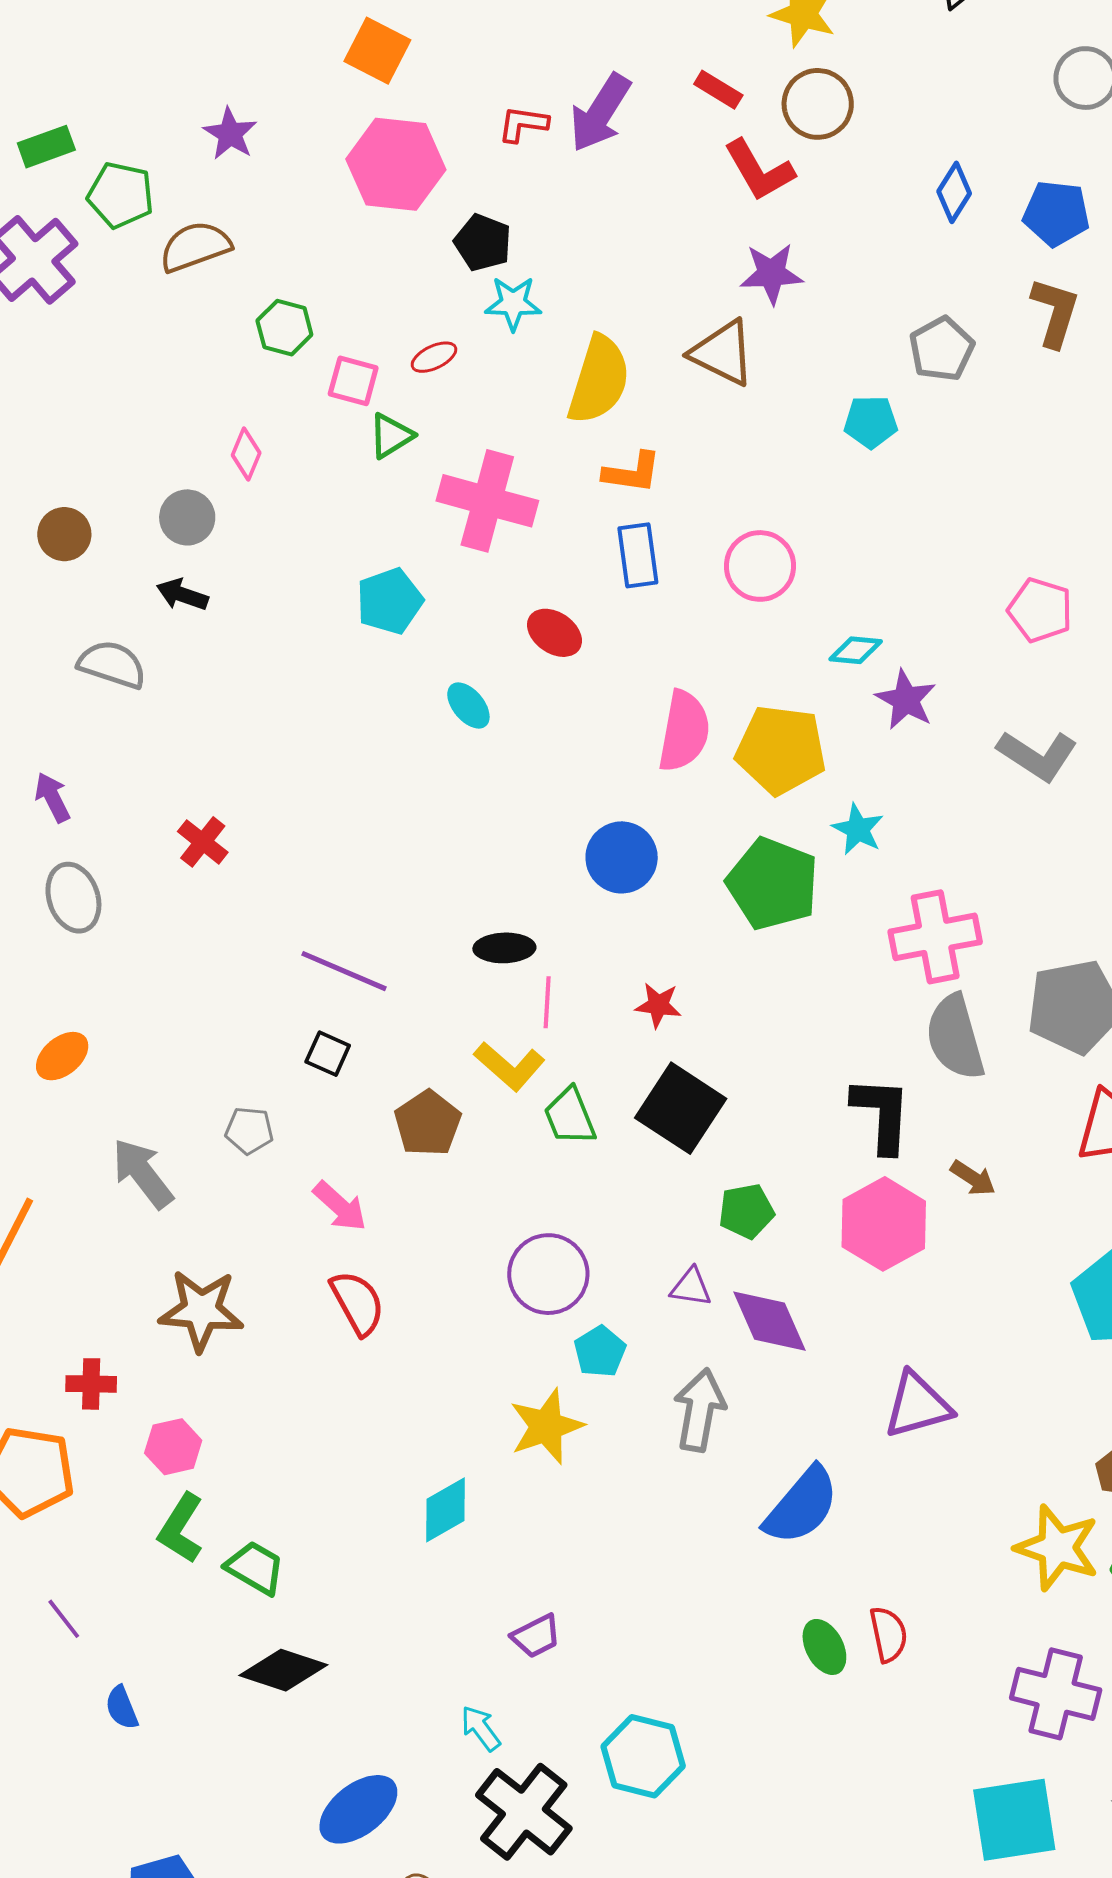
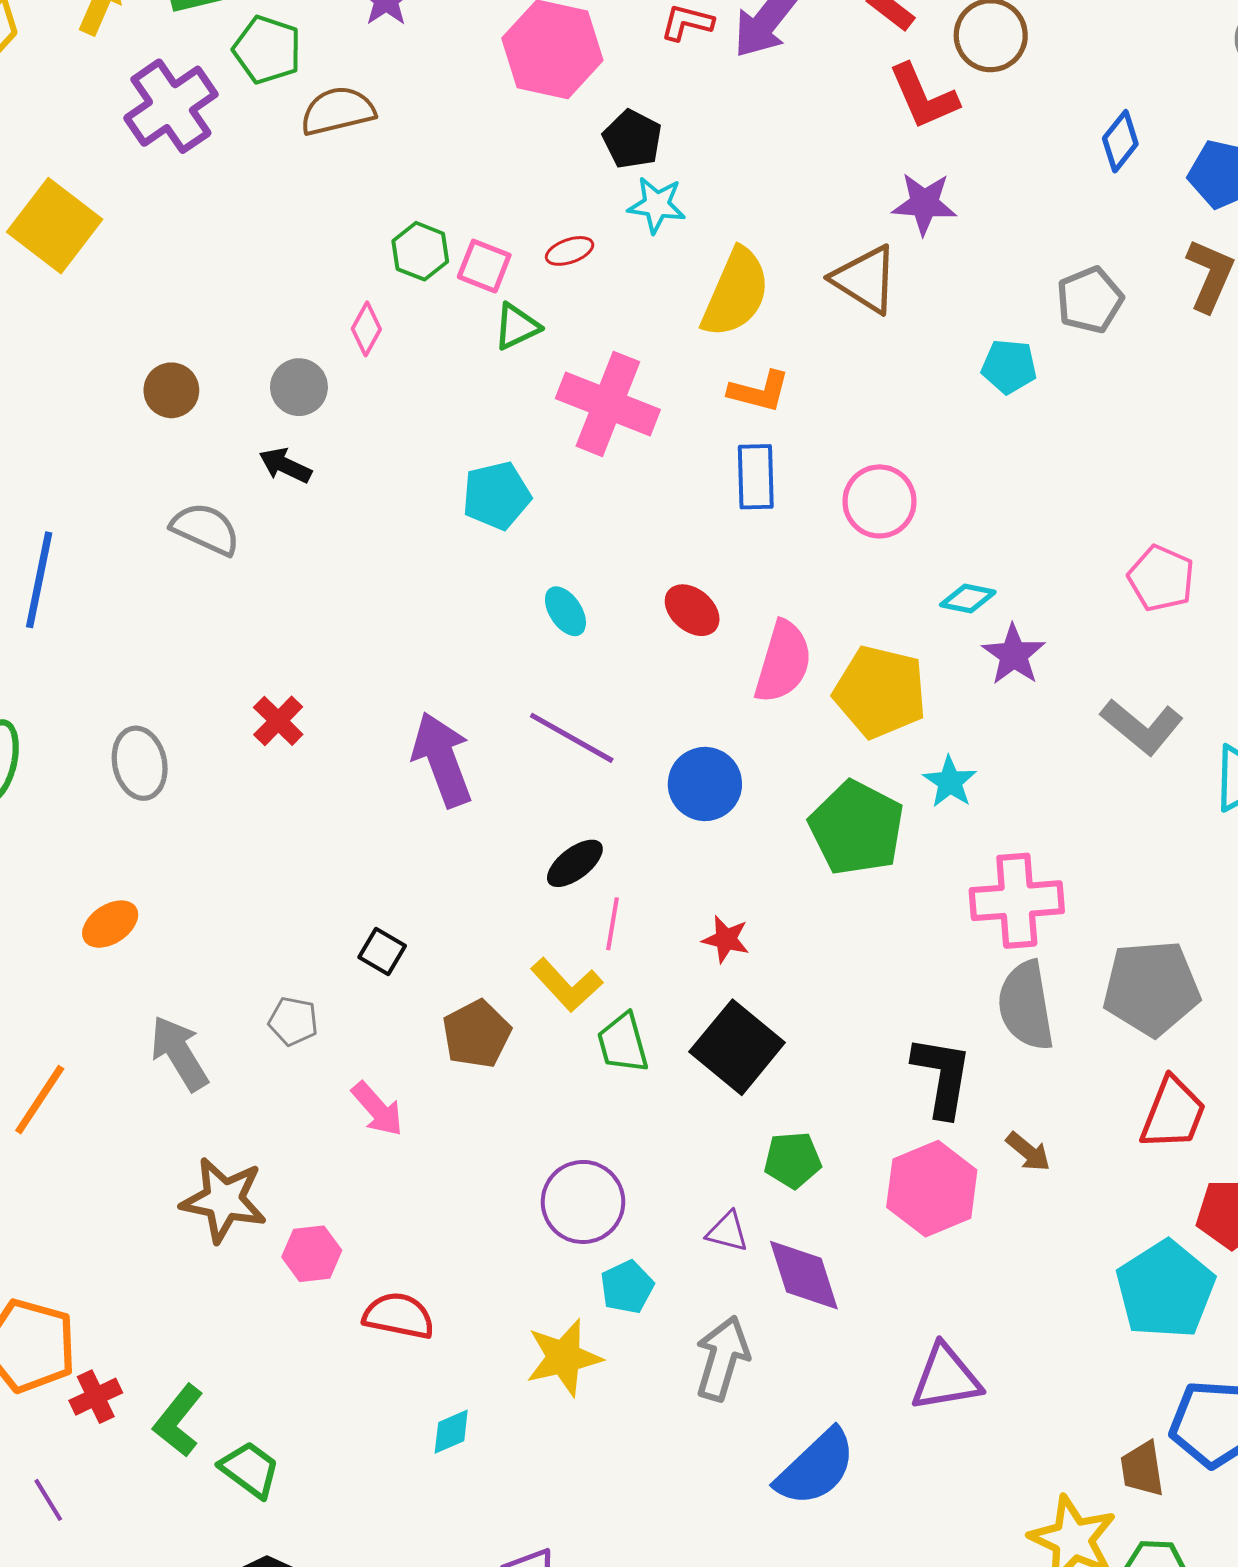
green hexagon: (284, 328) -> (420, 251), moved
red ellipse: (554, 633) -> (692, 610), moved
purple arrow: (52, 797) -> (442, 760), moved, size x1.8
black ellipse: (504, 948) -> (575, 863), turned -42
purple line: (344, 971) -> (572, 738), moved
red semicircle: (357, 1303) -> (399, 1316), moved, turned -56
red cross: (91, 1384) -> (96, 1397), moved, turned -33
pink hexagon: (173, 1447) -> (312, 1254), moved
cyan diamond: (446, 1510) -> (451, 1432), size x0.7

